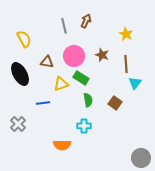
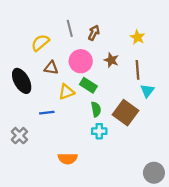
brown arrow: (86, 21) -> (94, 33), moved
yellow semicircle: (24, 39) -> (40, 43), moved, turned -102
brown square: (115, 103) -> (125, 113), size x1.6
cyan cross: (84, 126) -> (99, 131), moved

